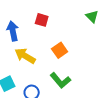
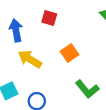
green L-shape: (60, 80) -> (87, 89), moved

